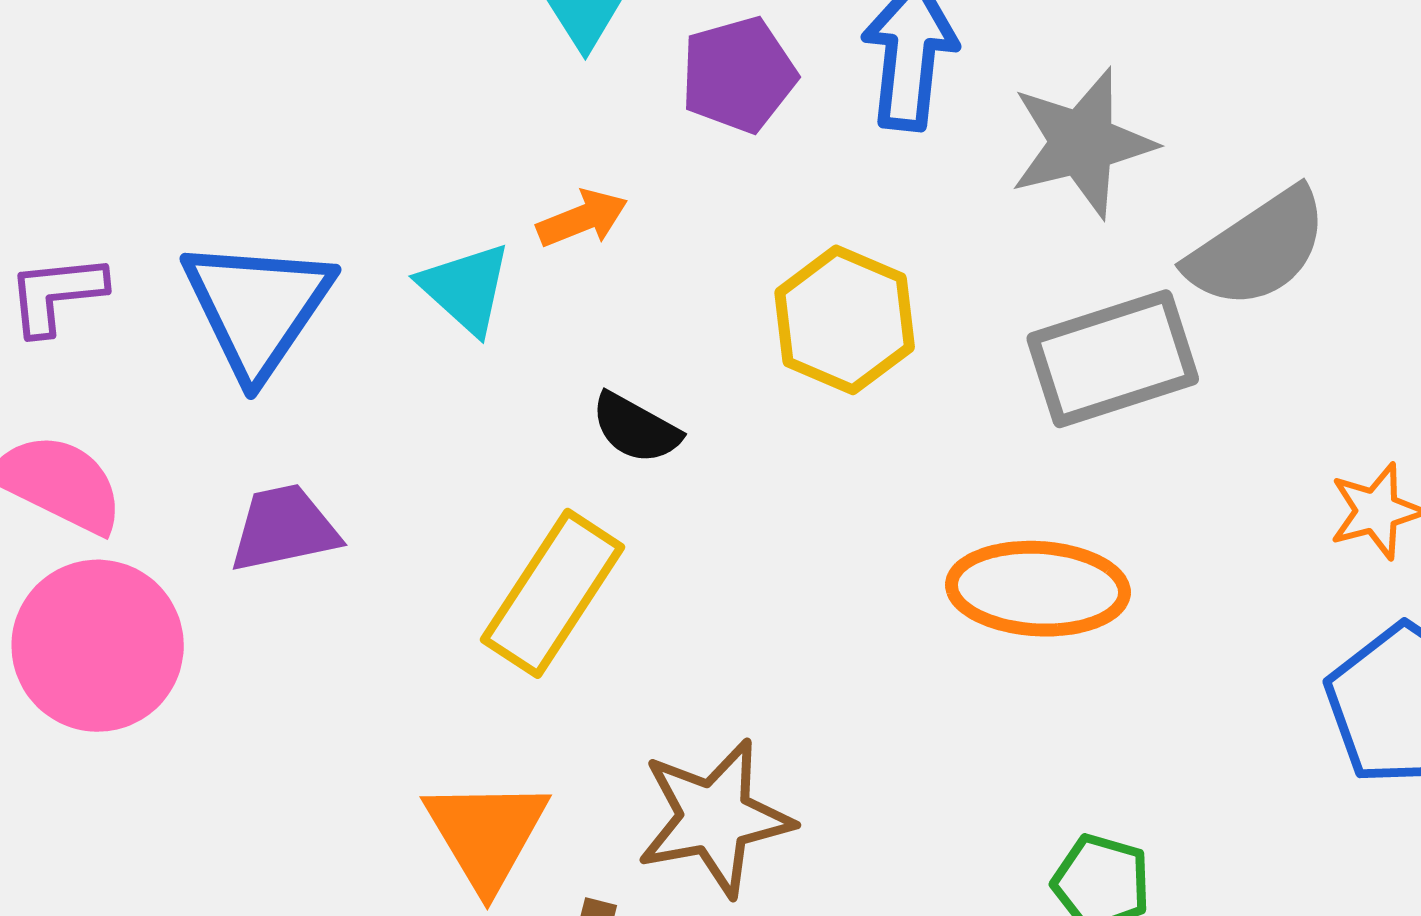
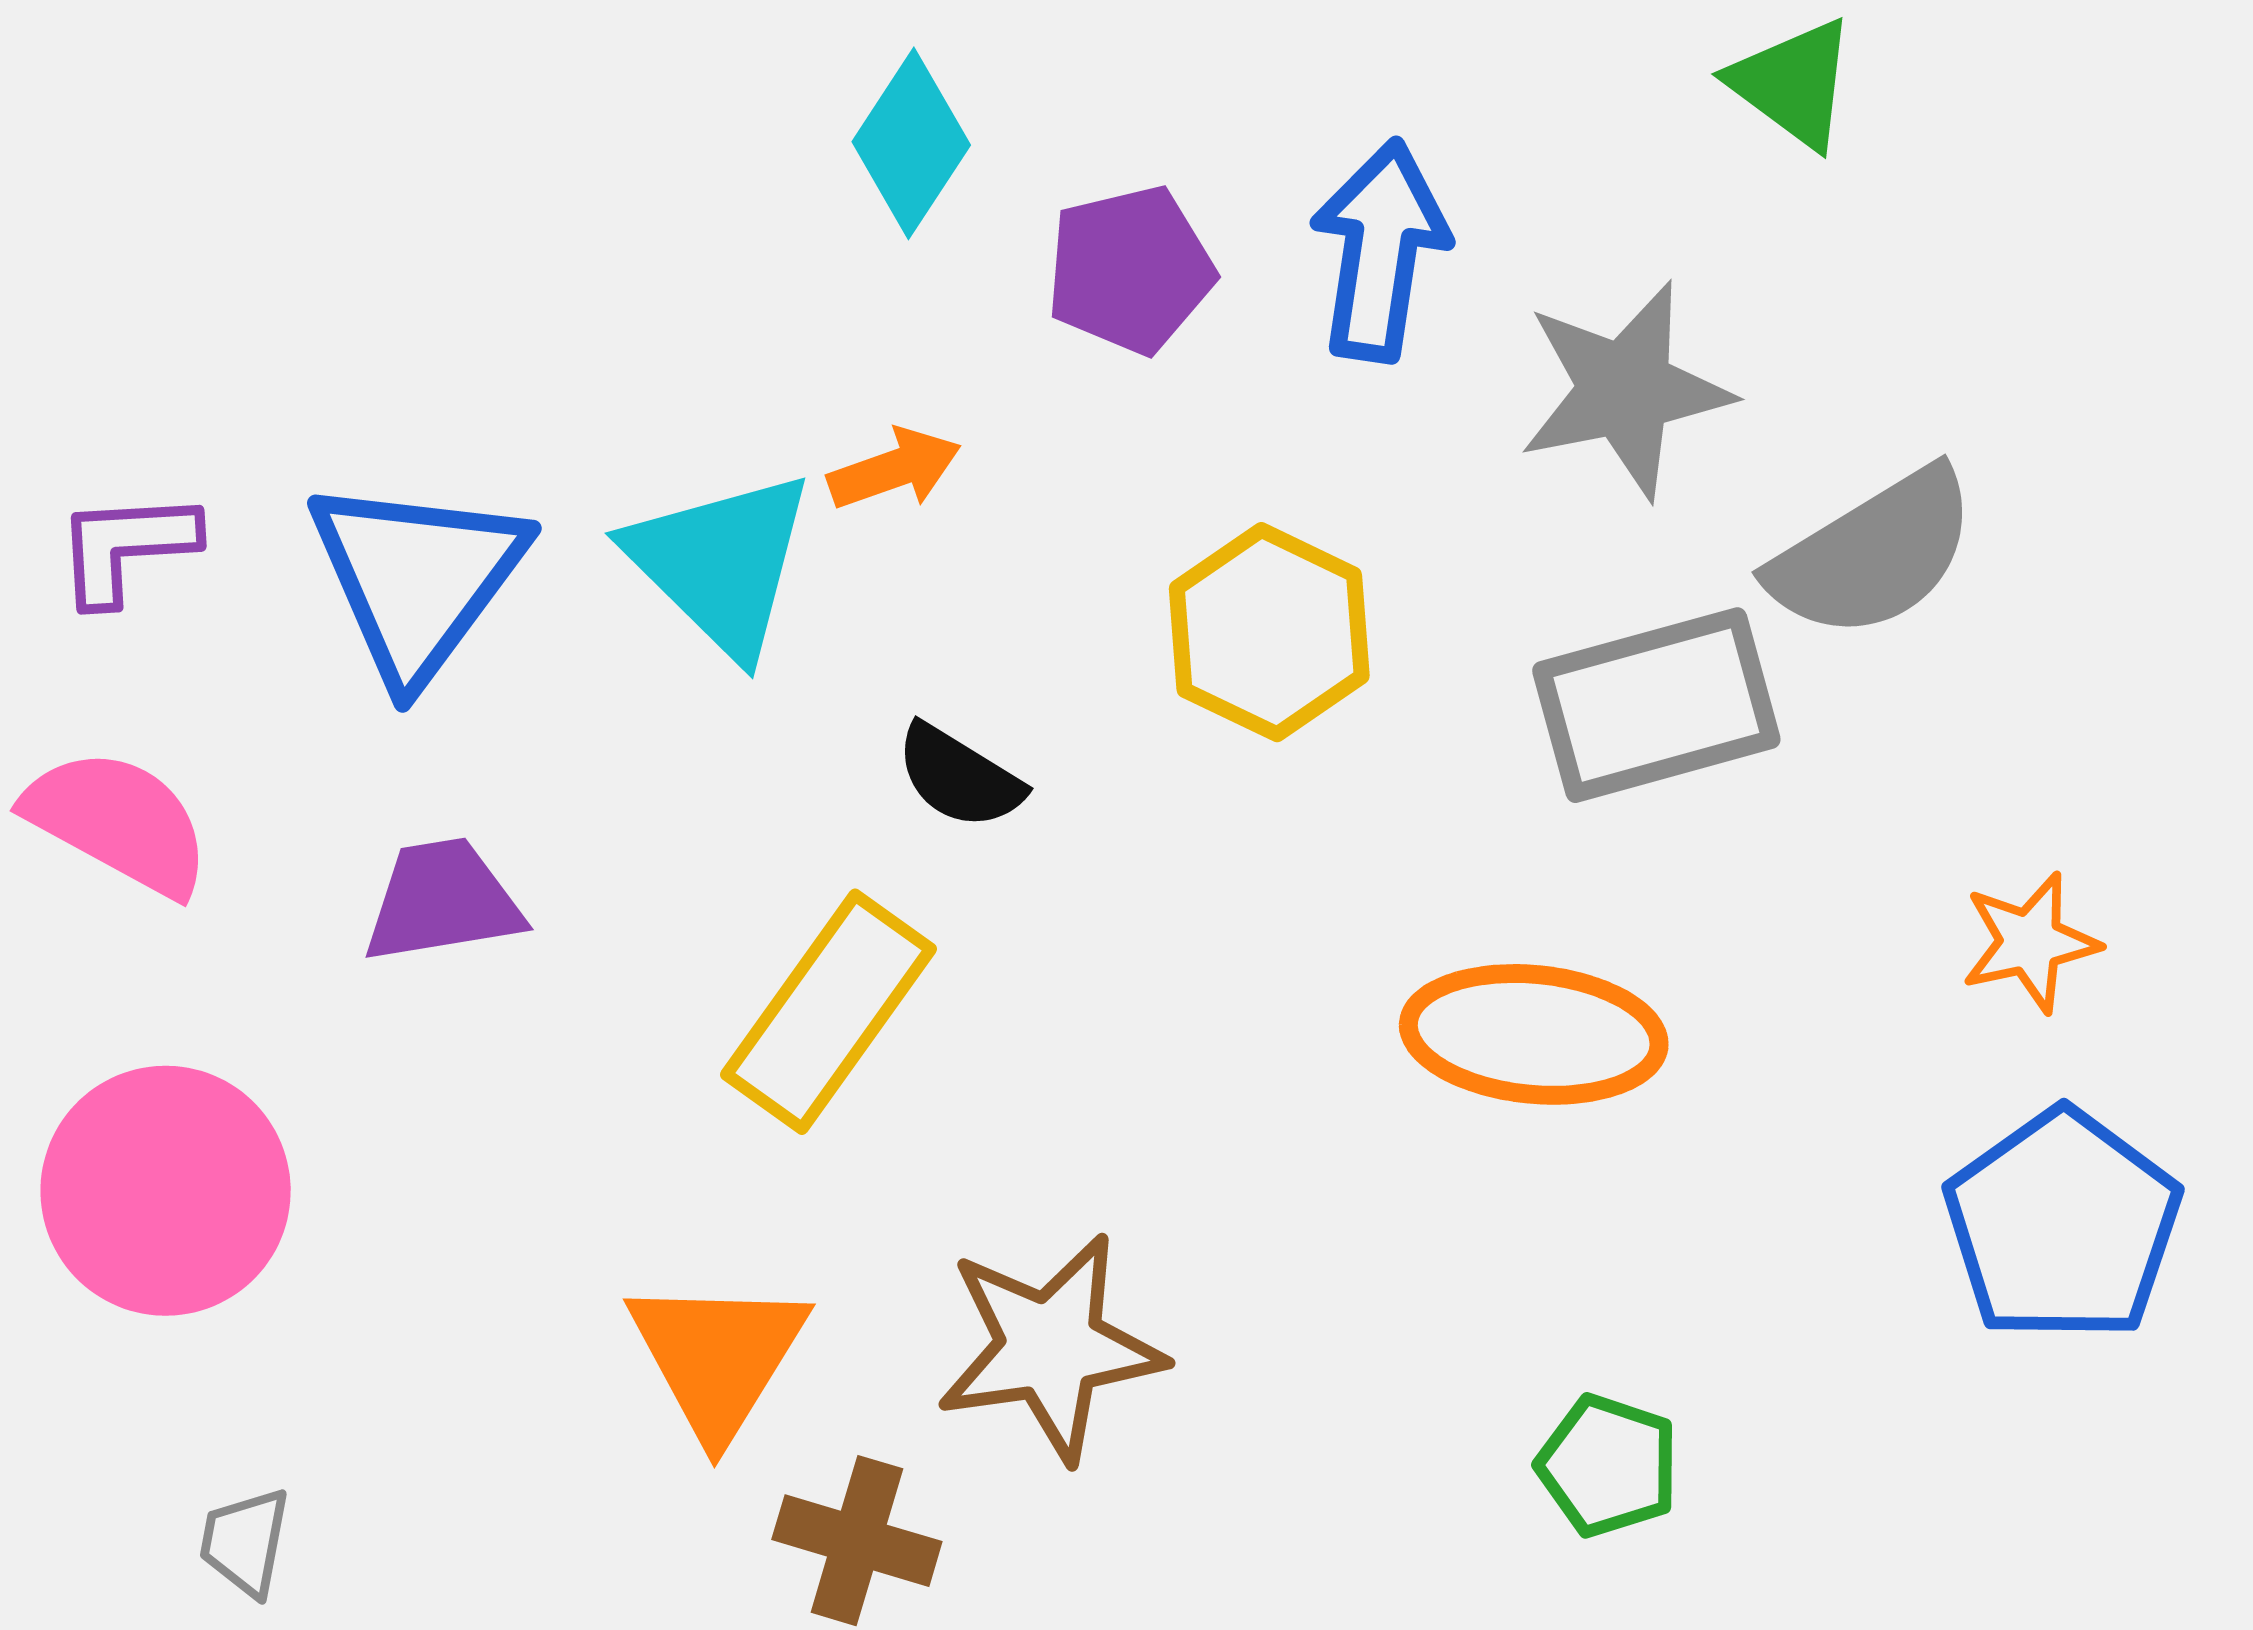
cyan triangle: (466, 288) -> (721, 563), size x1.4
pink circle: (98, 646) -> (166, 1191), moved

